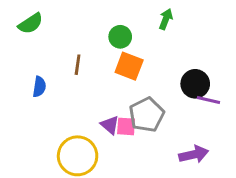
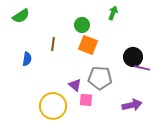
gray pentagon: (147, 115) -> (100, 78), turned 30
pink square: (126, 126) -> (86, 100), moved

